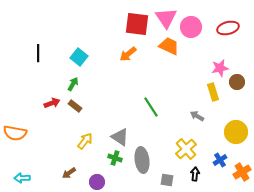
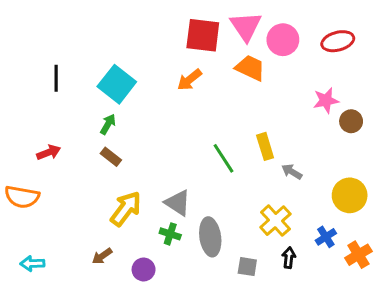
cyan square: (79, 57) -> (117, 84), size x1.4
yellow rectangle: (213, 92) -> (265, 146), moved
red arrow: (52, 103) -> (49, 152), moved
yellow arrow: (85, 141) -> (126, 209), size x1.4

